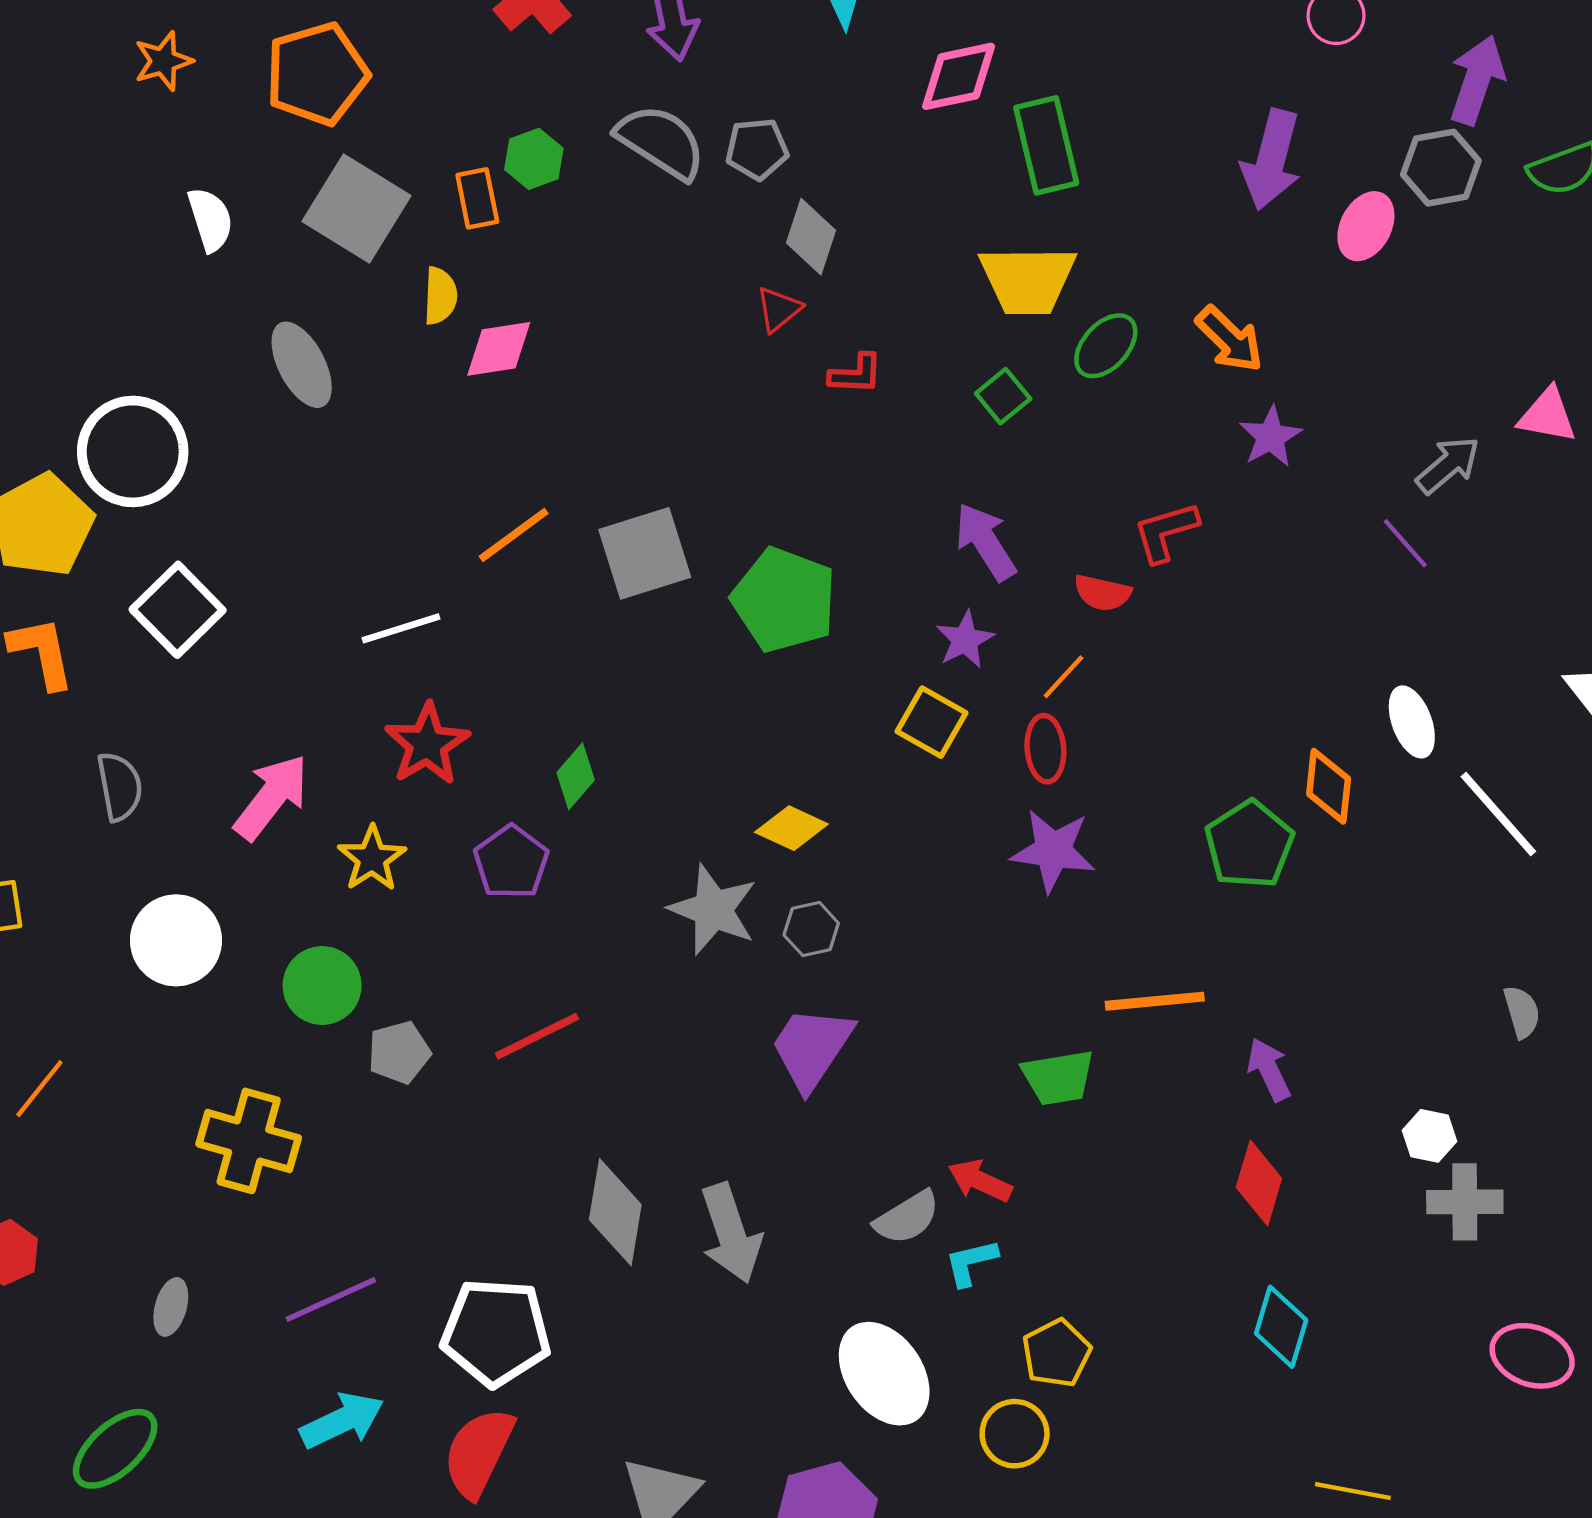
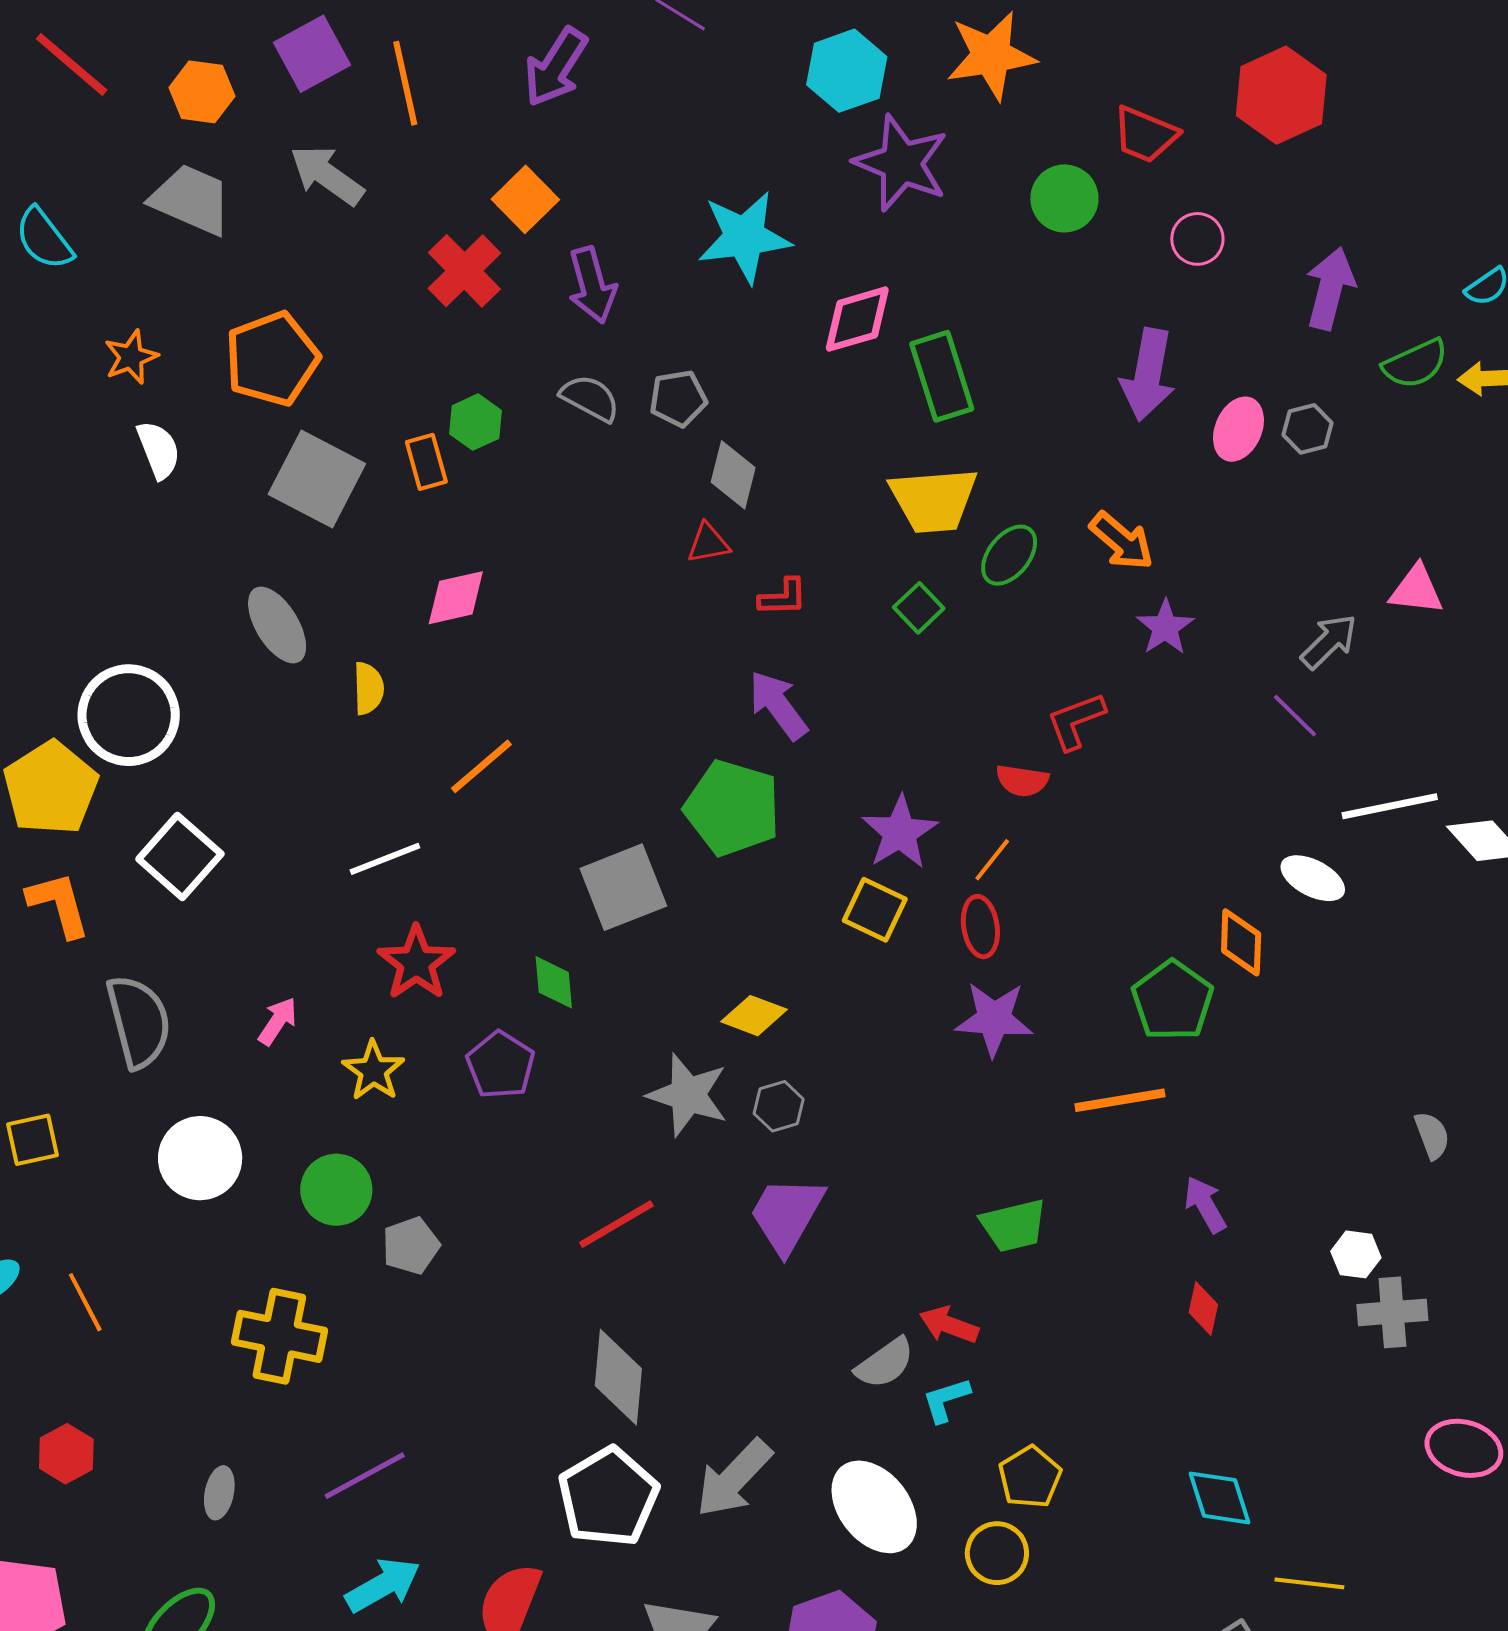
gray semicircle: (661, 142) -> (590, 398), size x0.7
gray hexagon: (1441, 168) -> (1308, 429), moved, size x0.7
white semicircle: (210, 220) -> (159, 450), moved
yellow semicircle: (440, 296) -> (368, 688), moved
red triangle: (779, 309) -> (708, 543), turned 33
purple arrow: (985, 542) -> (778, 705), moved
gray square: (645, 553) -> (623, 887), moved
purple star: (965, 640) -> (900, 832), size x1.4
white ellipse: (1412, 722) -> (1313, 878), turned -38
green diamond: (576, 776) -> (554, 982), turned -42
gray semicircle: (120, 787) -> (139, 1022), size x1.5
pink arrow: (271, 797) -> (278, 1021), size x0.6
white line: (1498, 814) -> (1390, 806), moved, turned -56
orange line: (1155, 1001) -> (1120, 1100), moved
red line: (537, 1036) -> (616, 1224), moved
orange line: (39, 1089) -> (85, 1302), turned -62
red diamond: (1259, 1183) -> (1203, 1308), size x0.7
gray arrow: (731, 1233) -> (734, 1478), moved, turned 66
cyan diamond: (1281, 1327) -> (1220, 1498), moved, turned -30
white pentagon: (496, 1332) -> (608, 1497), moved, turned -30

